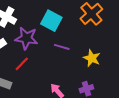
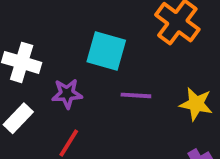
purple star: (26, 38) -> (67, 94), size x0.7

